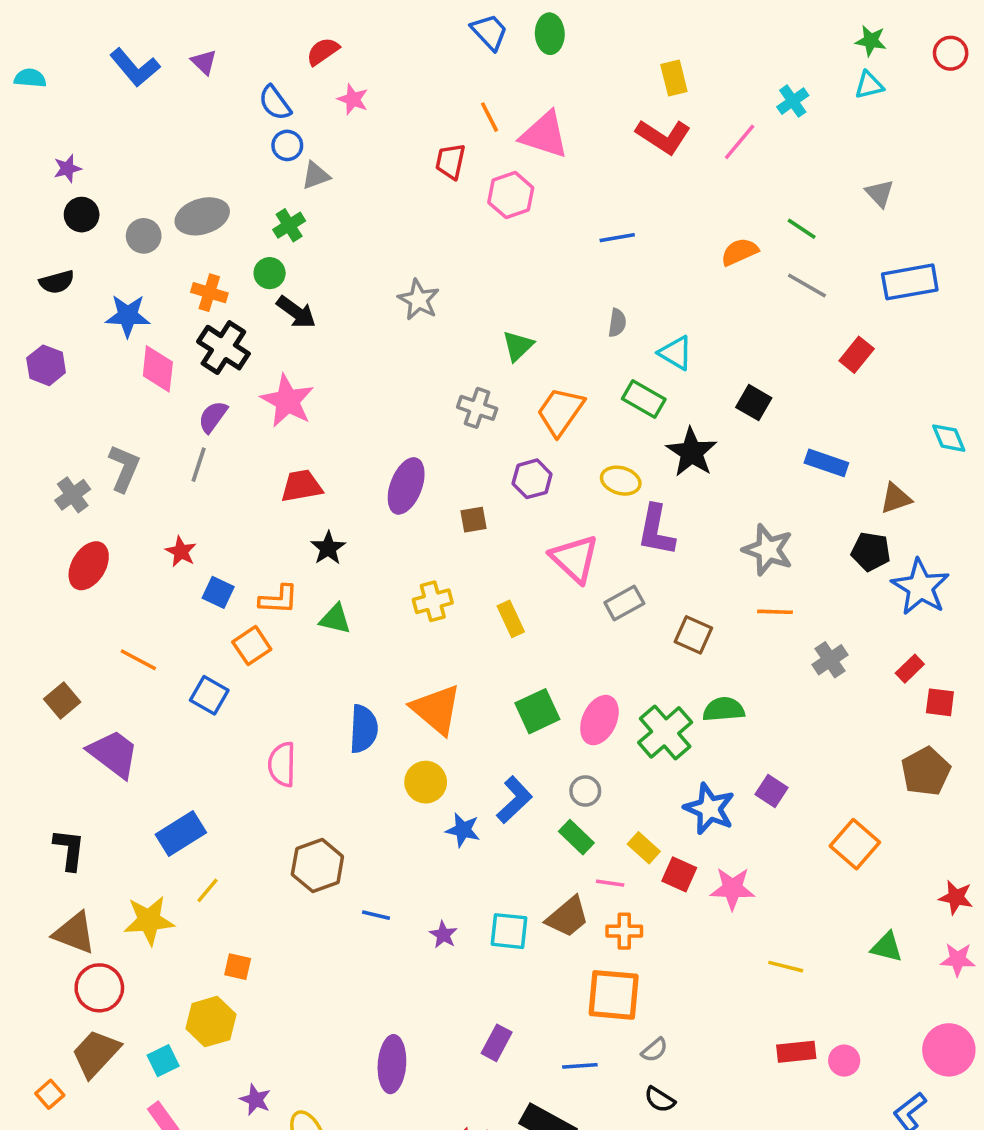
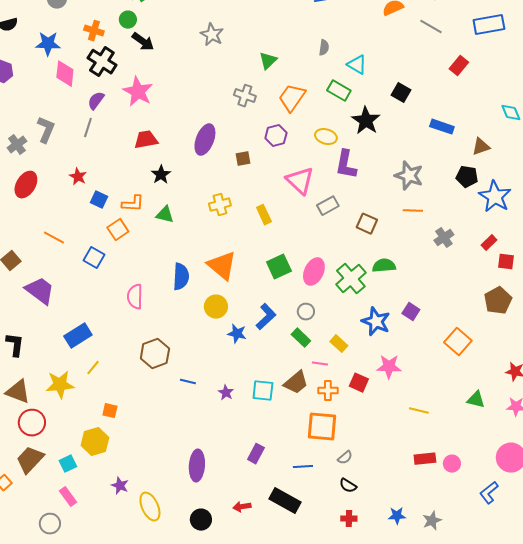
red square: (679, 874) -> (359, 383), moved

